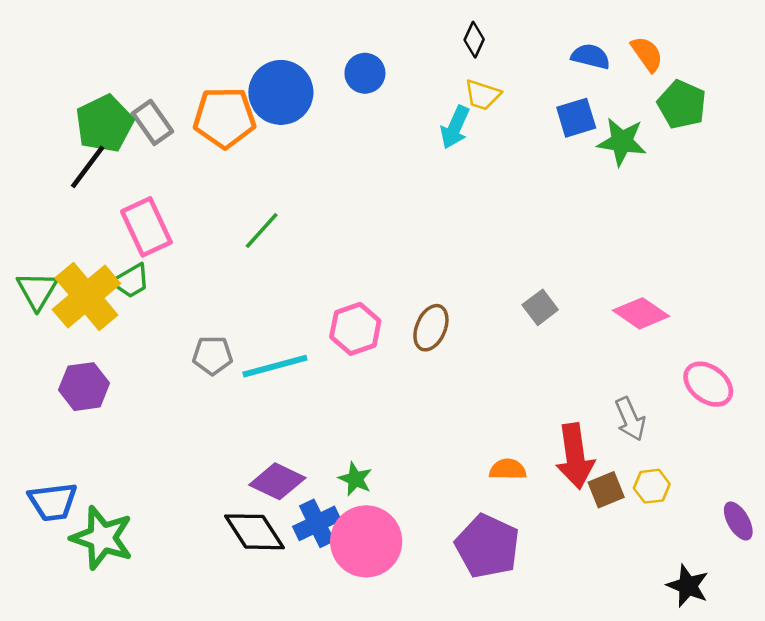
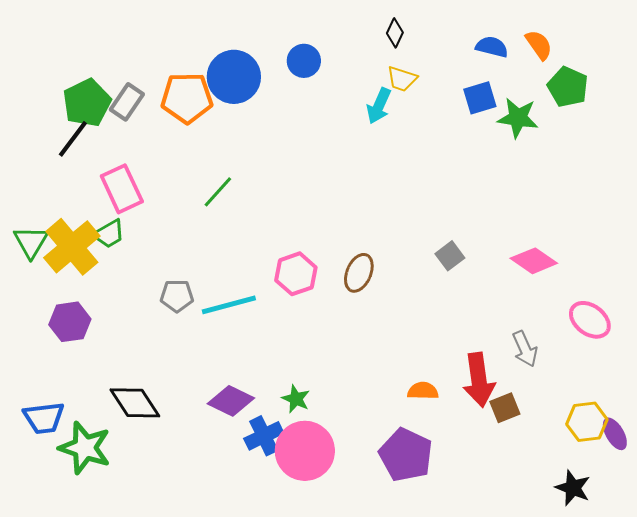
gray rectangle: (152, 122) -> (127, 102), turned 69
yellow hexagon: (652, 486) -> (587, 422), moved, size x1.4
black diamond: (254, 532) -> (135, 403), moved

